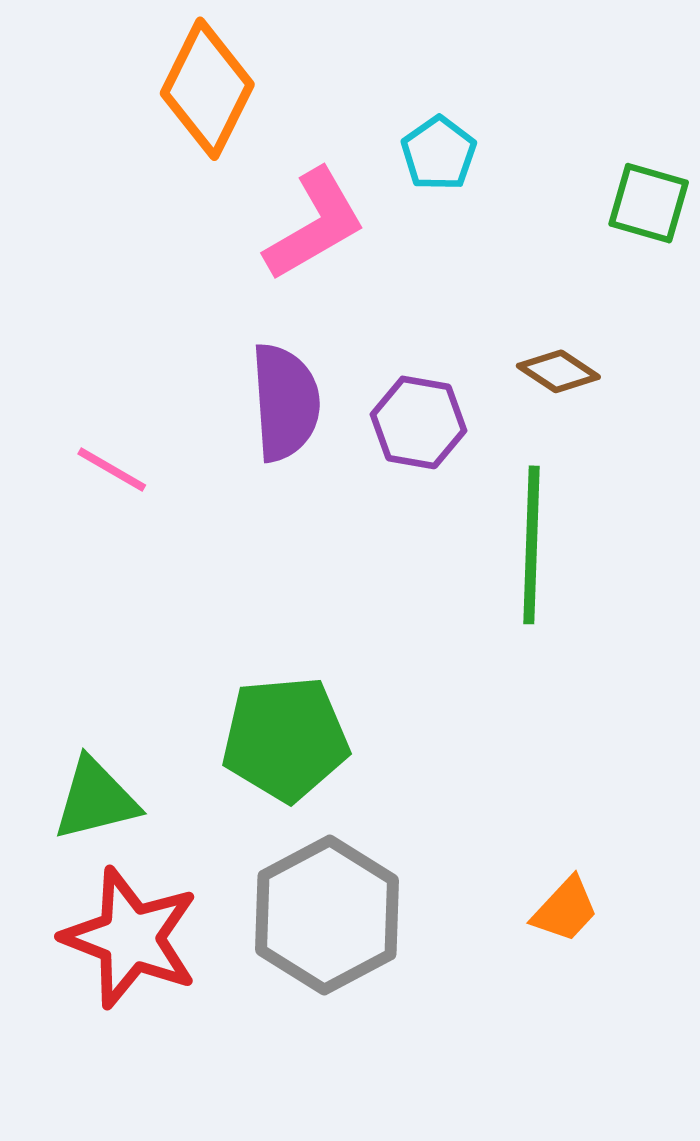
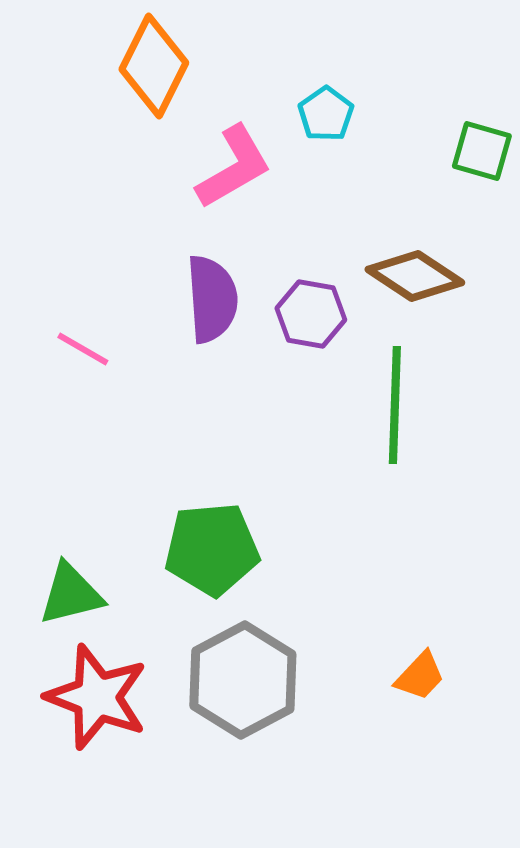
brown diamond: (558, 371) -> (415, 276), size x1.6

